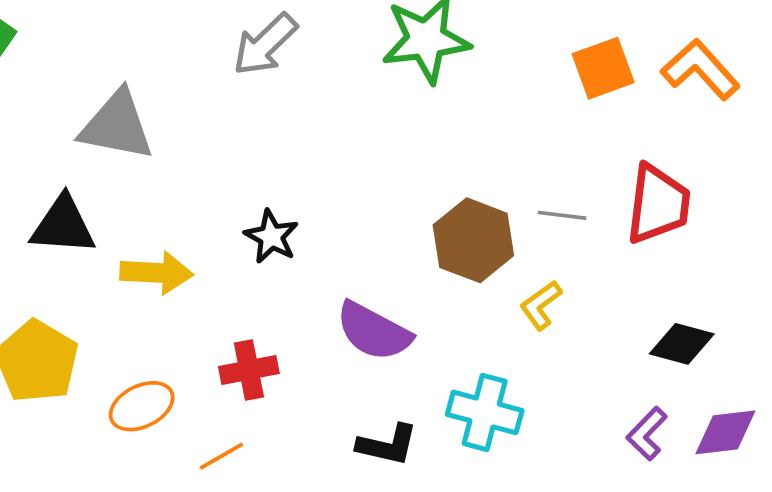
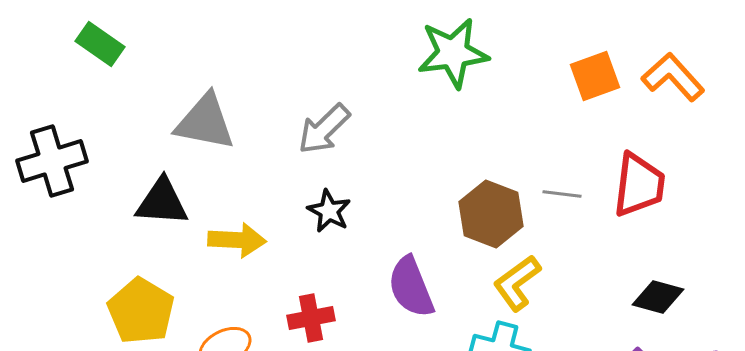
gray arrow: (265, 44) -> (324, 129), moved
yellow L-shape: (541, 305) -> (517, 283), moved, size x1.4
purple semicircle: (374, 331) -> (411, 287), turned 40

